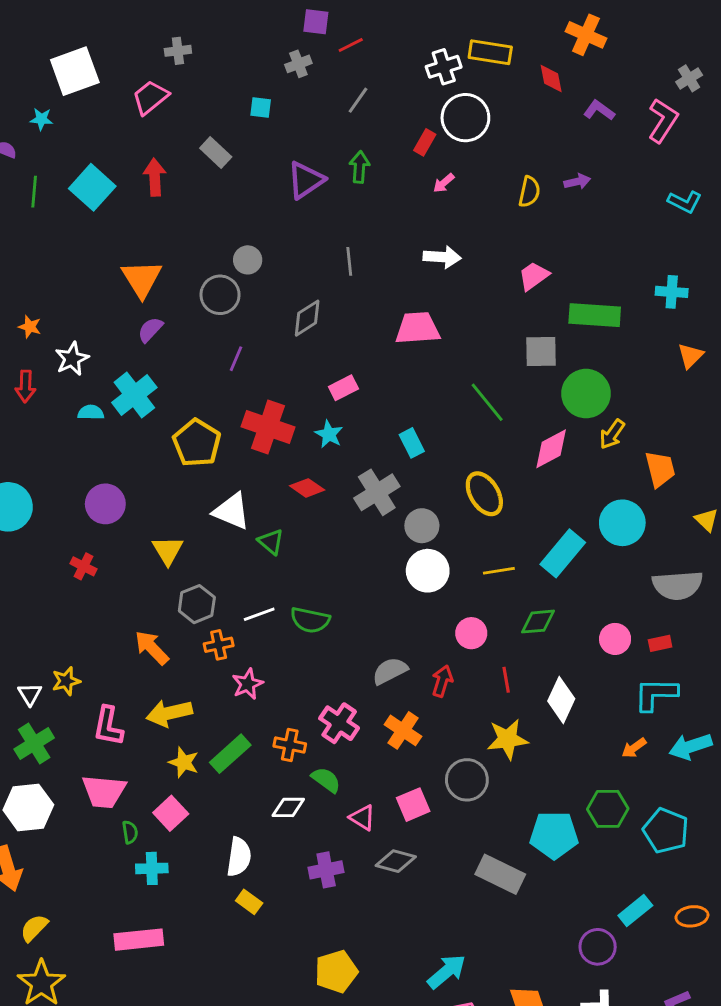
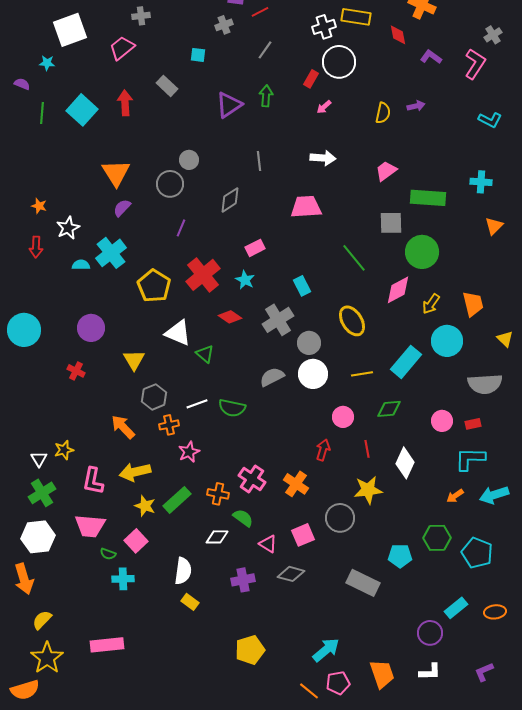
red cross: (268, 427) -> (203, 275), turned 32
yellow arrow: (612, 434) -> (431, 304), moved
gray semicircle: (390, 671) -> (272, 377), moved
green semicircle: (130, 832) -> (108, 554), turned 119
cyan pentagon: (554, 835) -> (400, 556), size x0.7
pink rectangle: (139, 940) -> (107, 645), moved

